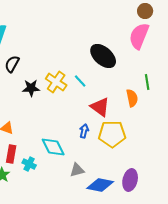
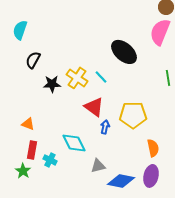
orange semicircle: (132, 98) -> (153, 148), moved
red triangle: (100, 107) -> (94, 107), moved
yellow pentagon: (112, 134) -> (133, 115), moved

